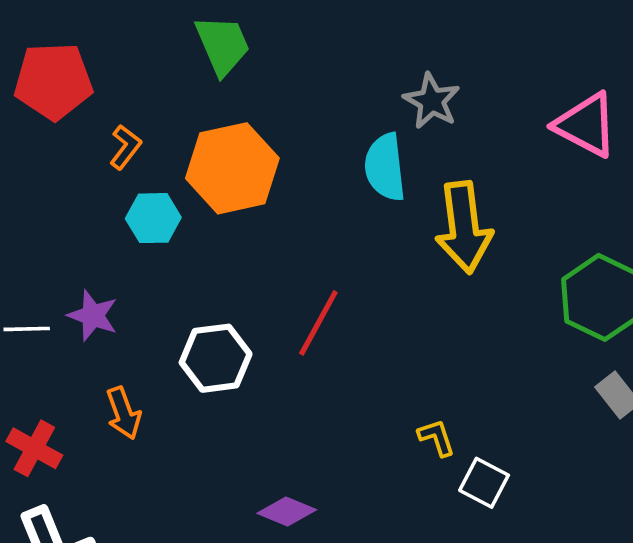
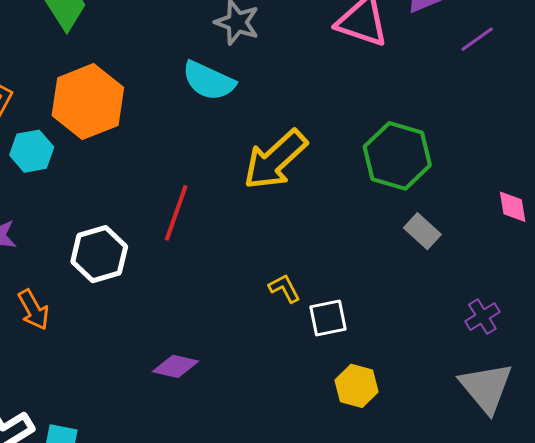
cyan semicircle: (385, 167) -> (209, 81), turned -50
yellow arrow: (464, 227) -> (275, 160), moved, turned 64
white square: (484, 483) -> (328, 318), turned -30

